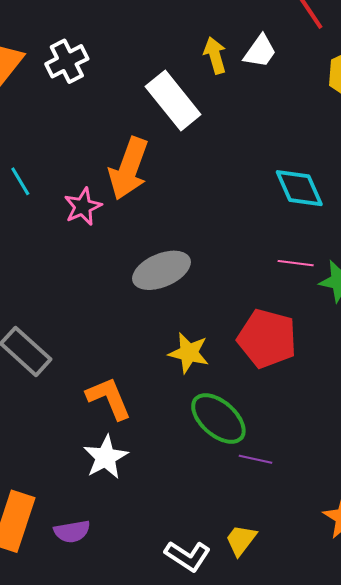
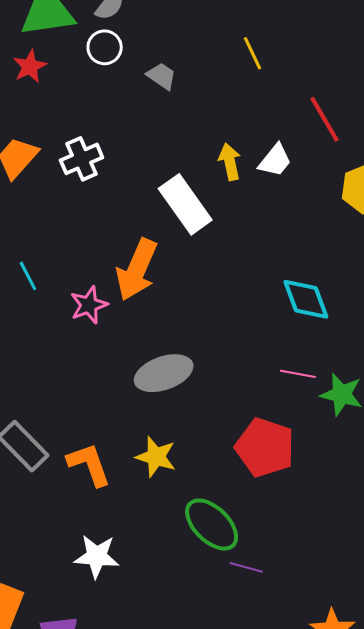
yellow star: (189, 353) -> (156, 457), moved
orange L-shape: (109, 398) -> (89, 464), moved
white star: (106, 457) -> (97, 556), turned 30

